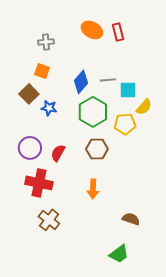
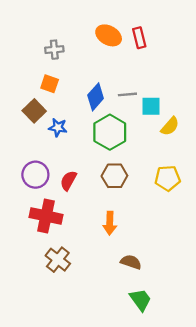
yellow pentagon: (125, 124) -> (168, 178), moved
brown semicircle: (131, 219) -> (131, 262), moved
green trapezoid: (119, 254) -> (140, 300), turned -90

